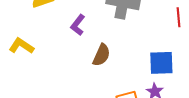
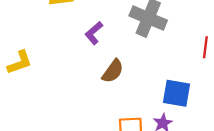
yellow L-shape: (21, 46) -> (20, 62), moved, turned 115

